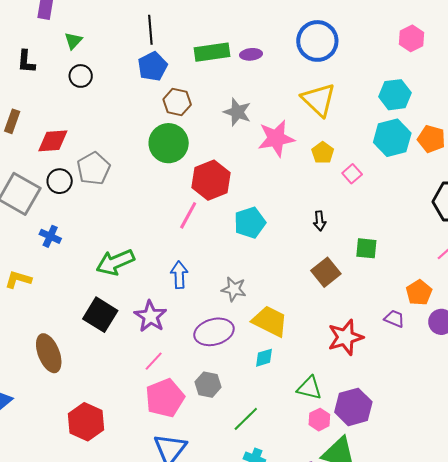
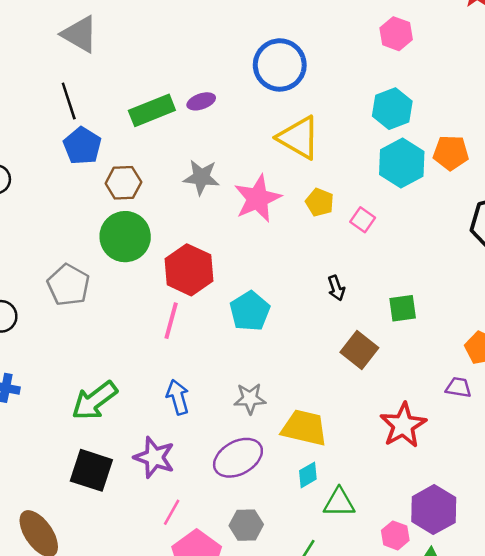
gray pentagon: (94, 169) -> (68, 285), moved
green triangle: (309, 388) -> (339, 503), moved

